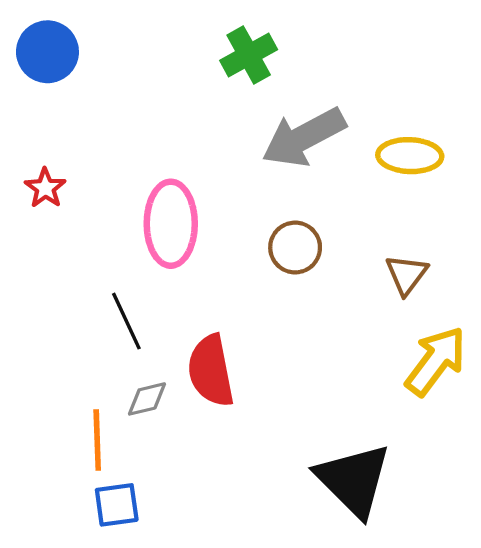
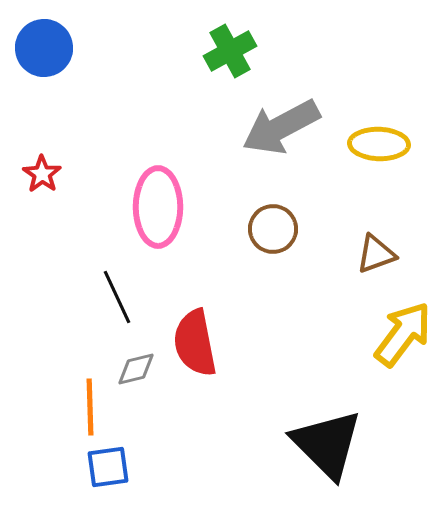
brown triangle: (406, 275) -> (376, 254), turned 33

